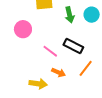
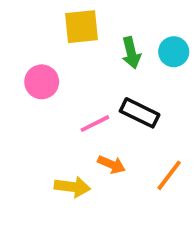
pink line: (50, 51) -> (95, 124), turned -63
orange line: (86, 68) -> (169, 175), moved

